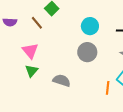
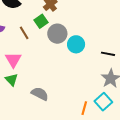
gray circle: (87, 52) -> (57, 34), moved
green triangle: (31, 71) -> (11, 80), turned -32

